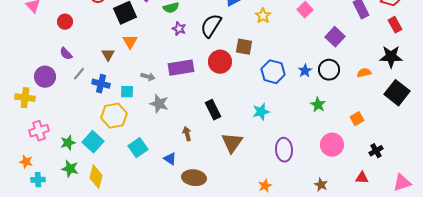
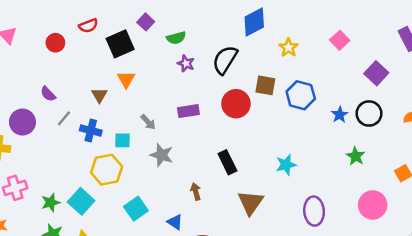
red circle: (65, 22) -> (55, 43), moved
purple rectangle: (181, 68) -> (188, 111), size x0.7
blue hexagon: (273, 72) -> (301, 95), moved
gray arrow: (148, 77) -> (148, 122), turned 32

